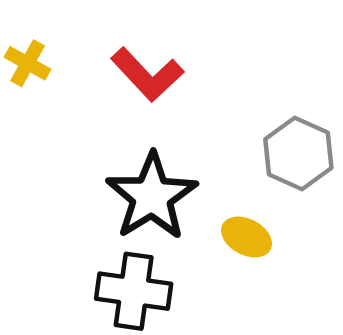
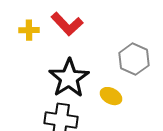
yellow cross: (28, 63) -> (29, 30), moved, turned -30

